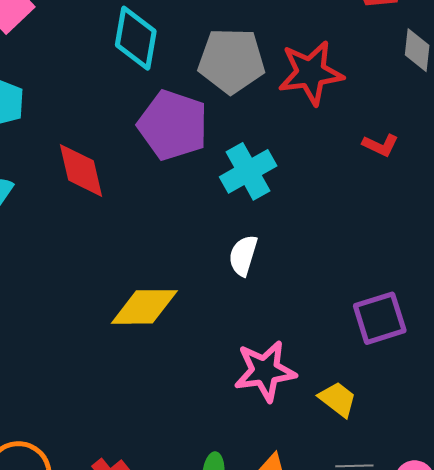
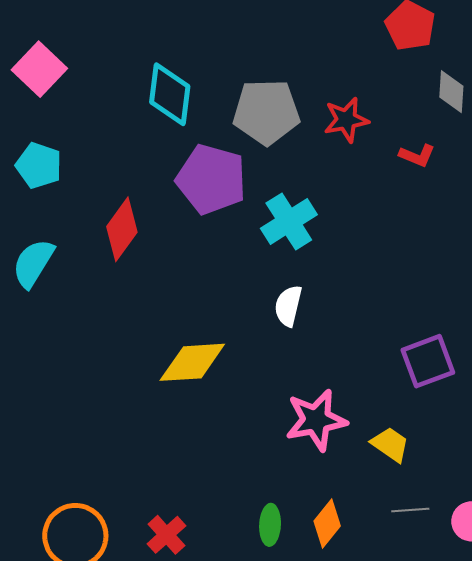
red star: (311, 73) -> (346, 120), size x0.7
red L-shape: (380, 145) -> (417, 155), moved
red diamond: (81, 170) -> (122, 229), turned 52

